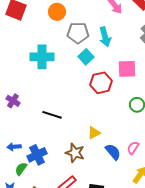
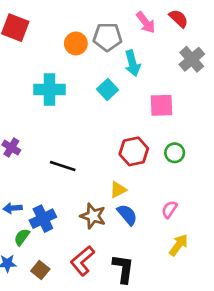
orange circle: (57, 12) -> (76, 43), moved
gray pentagon: (78, 33) -> (107, 37), moved
red hexagon: (101, 83) -> (134, 151), moved
blue semicircle: (113, 152) -> (127, 215), moved

